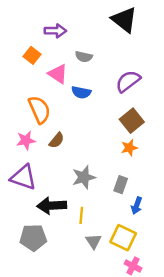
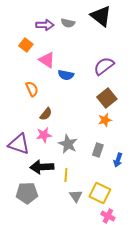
gray semicircle: (84, 57) -> (68, 23), moved
orange semicircle: (39, 110) -> (32, 89), size x0.7
pink star: (26, 140) -> (44, 135), moved
gray star: (84, 177) -> (68, 144), turned -30
blue arrow: (137, 206) -> (118, 160), moved

